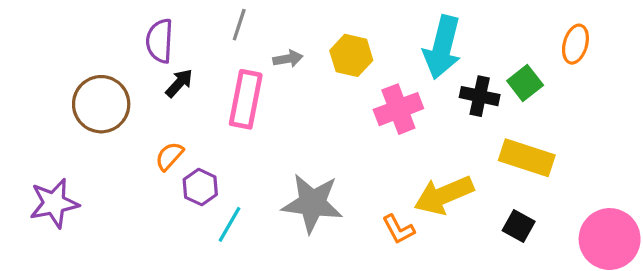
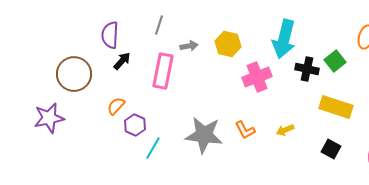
yellow arrow: (444, 195) -> (285, 130), size x0.5
purple star: (54, 203) -> (49, 118), moved
orange L-shape: (398, 229) -> (245, 130), moved

